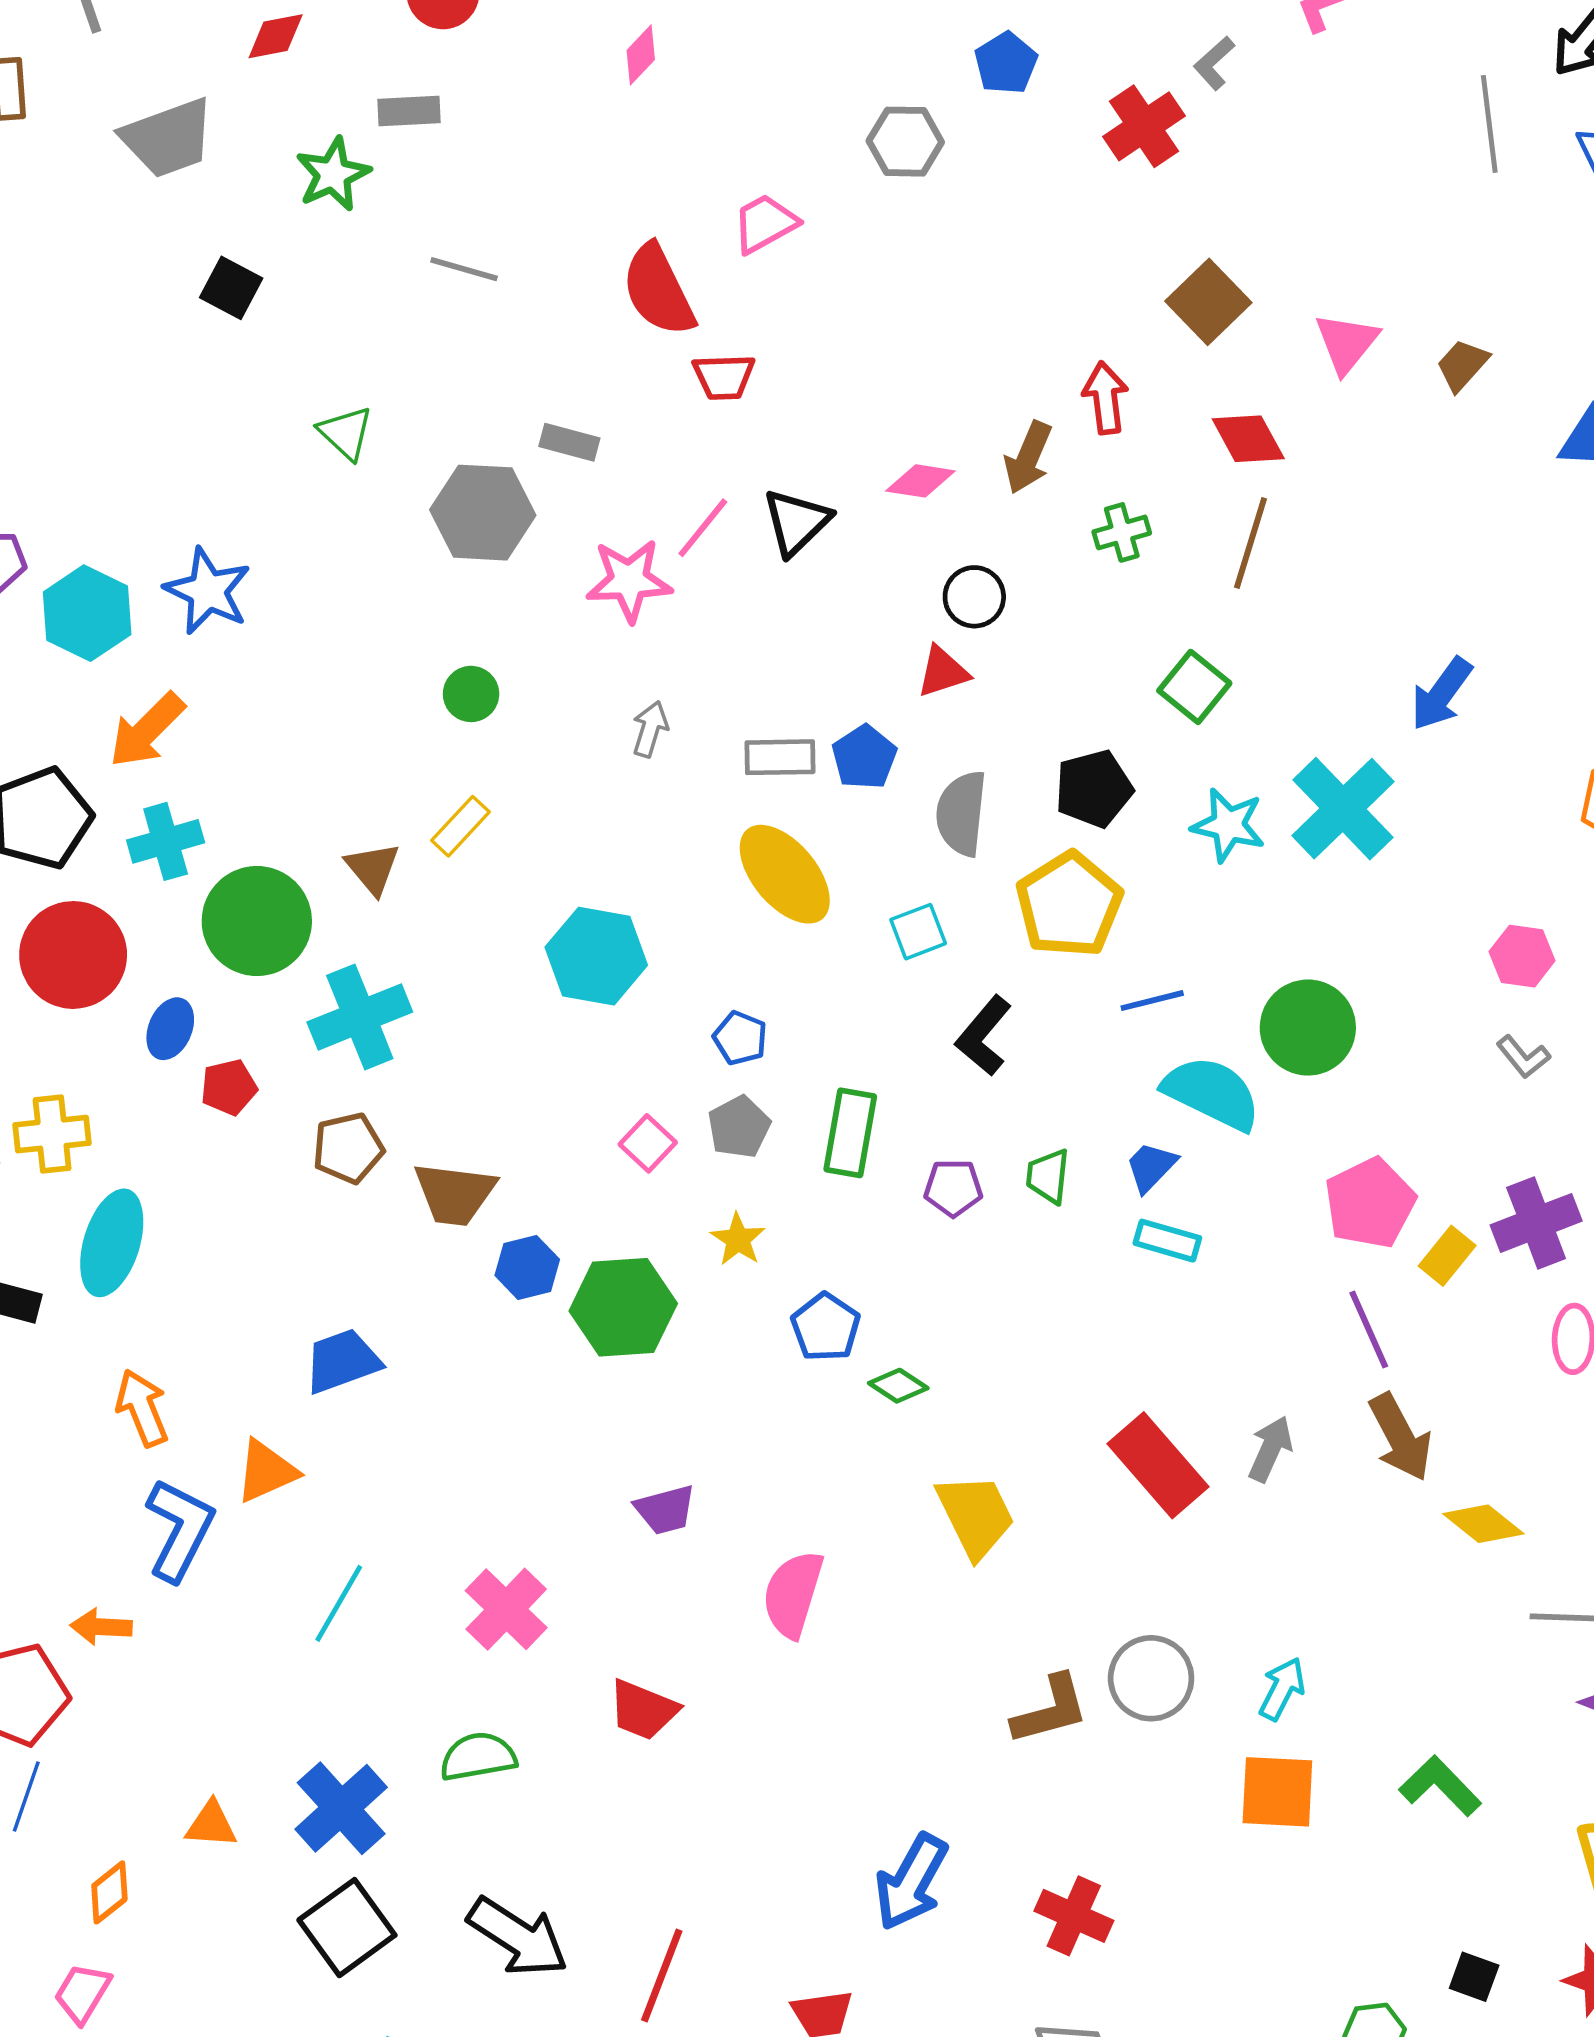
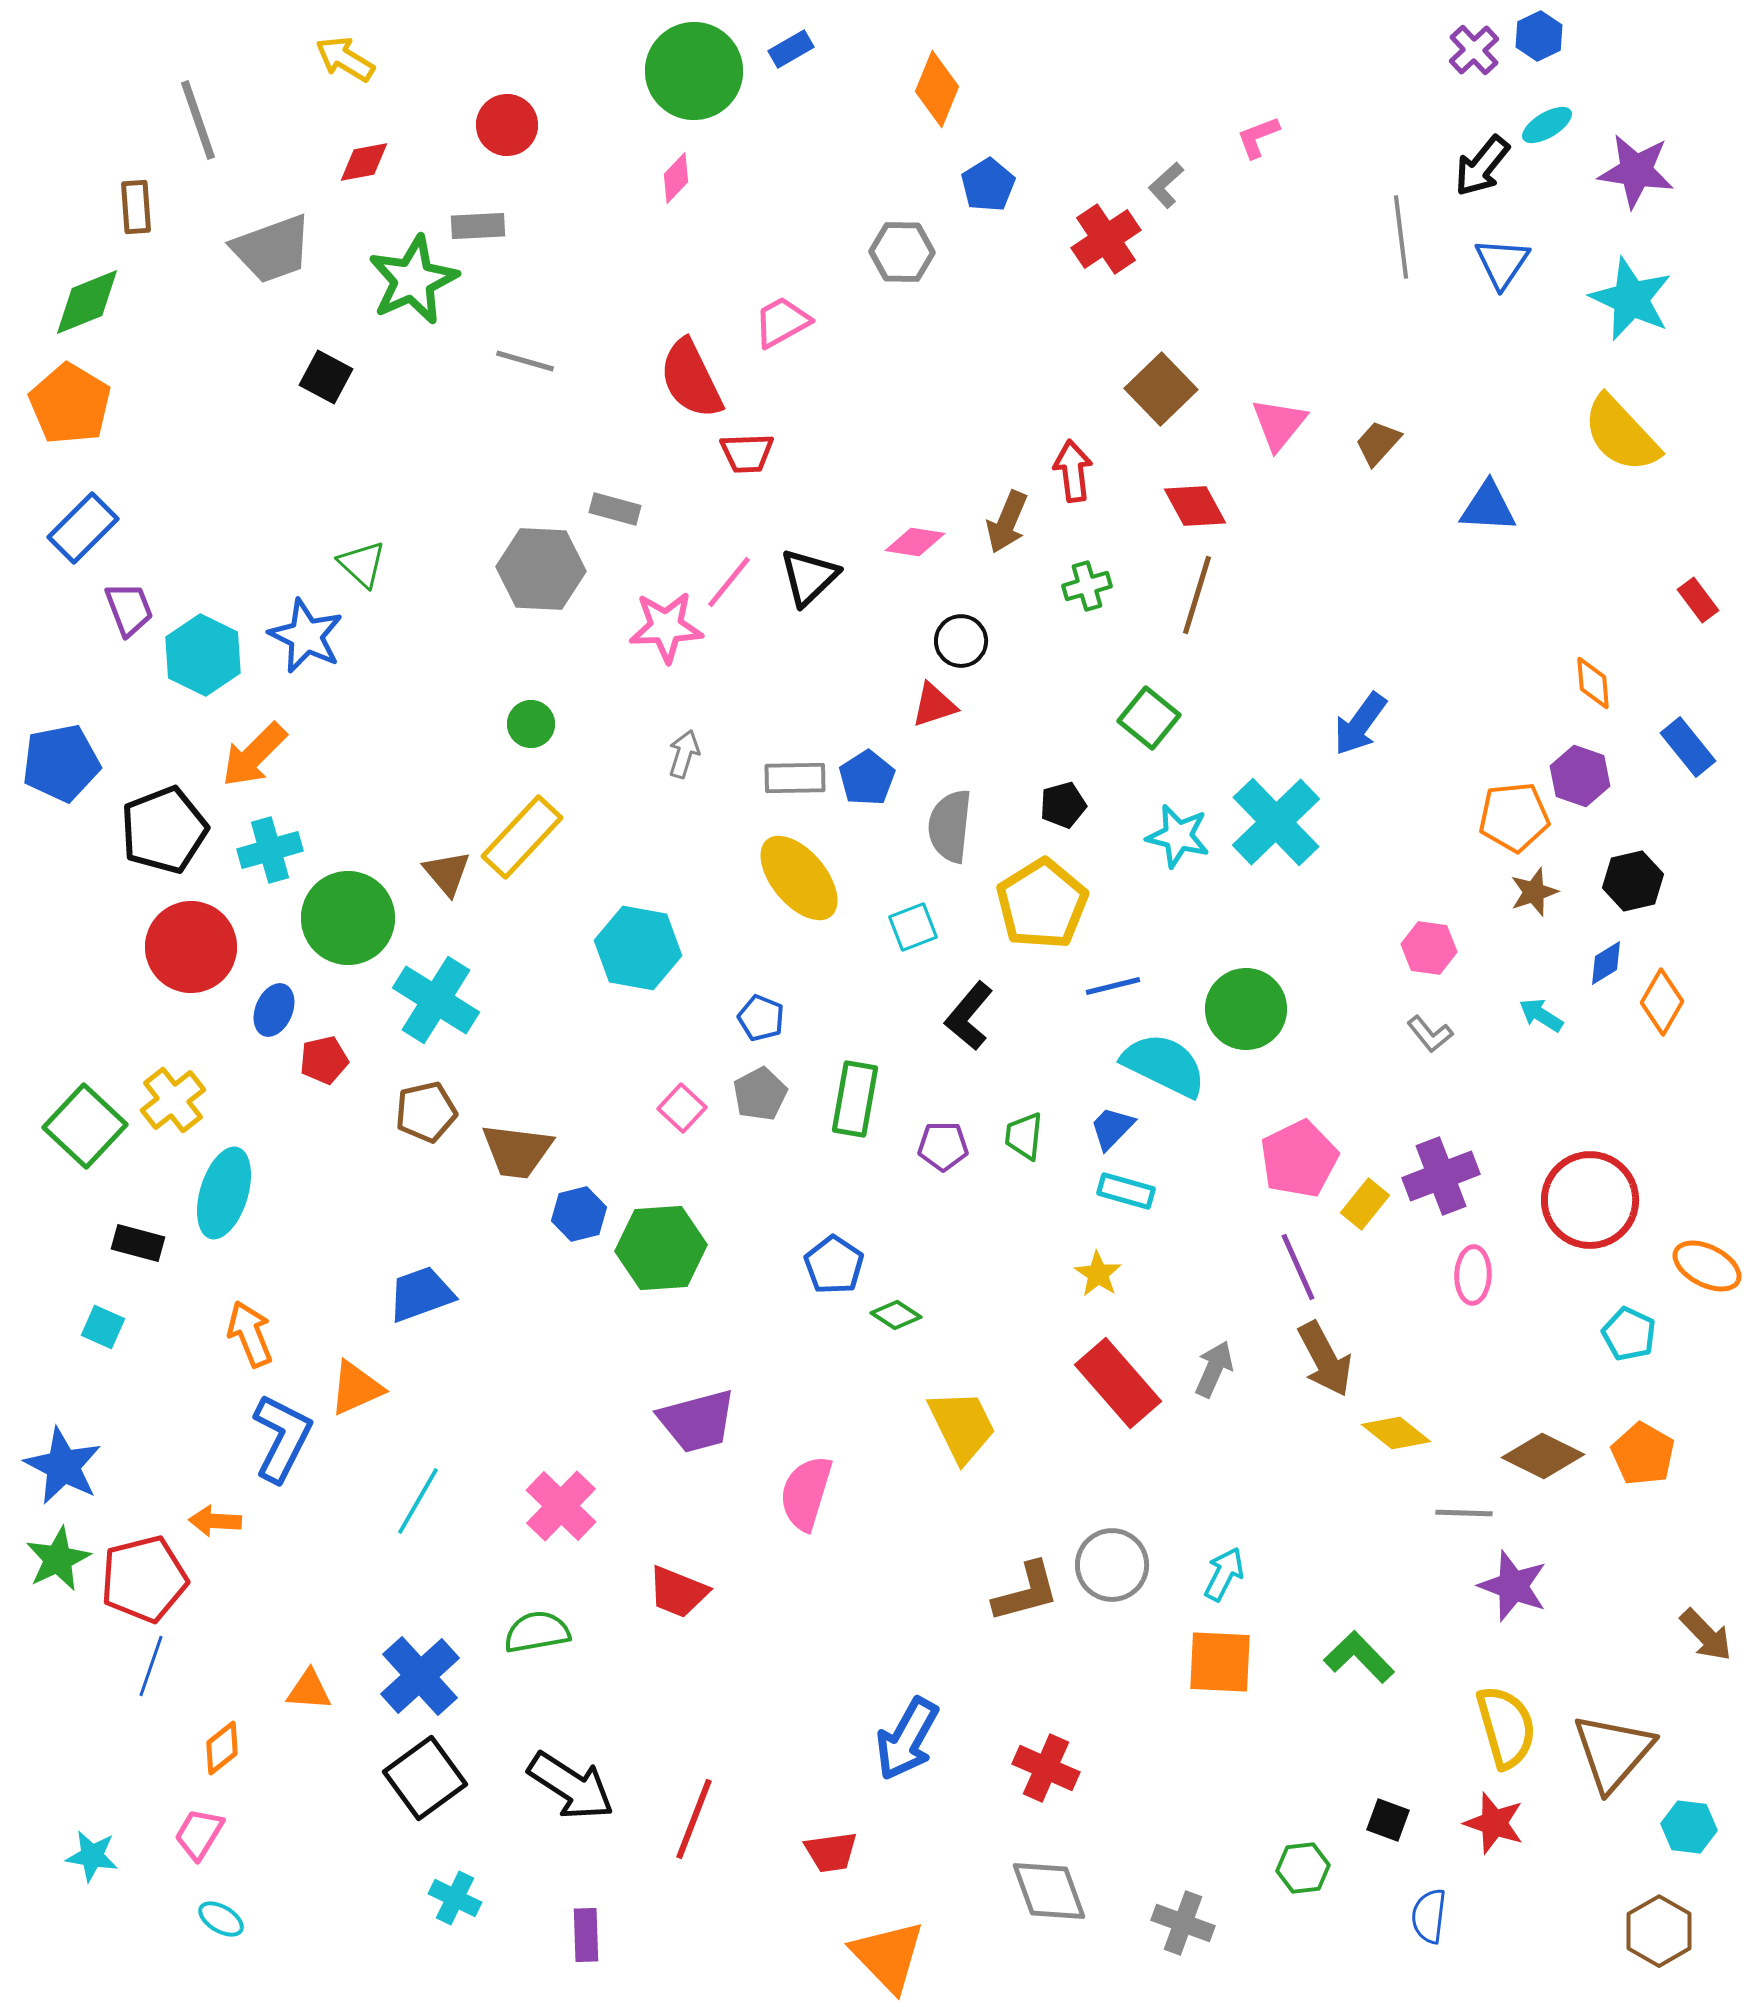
green star: (333, 174) -> (413, 280), size x1.4
green triangle: (346, 433) -> (362, 564), moved
black pentagon: (1094, 789) -> (1063, 805), size x0.7
yellow rectangle: (460, 826) -> (522, 837), size x1.6
cyan cross: (360, 1017) -> (436, 1000), turned -36
yellow cross: (52, 1134) -> (173, 1100), turned -32
yellow star: (738, 1239) -> (1098, 1274), moved
purple trapezoid: (665, 1510) -> (697, 1421), size x1.5

